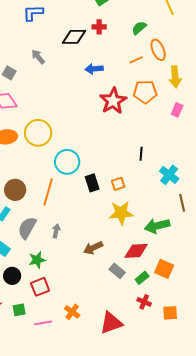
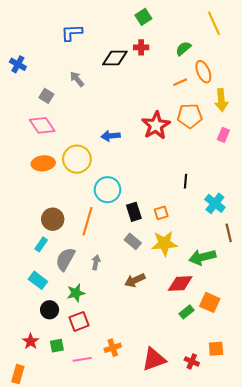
blue arrow: (94, 69) -> (111, 136), moved
gray rectangle: (117, 271) -> (133, 241), moved
red cross: (144, 302) -> (192, 361), moved
orange cross: (72, 312) -> (113, 348), turned 35

